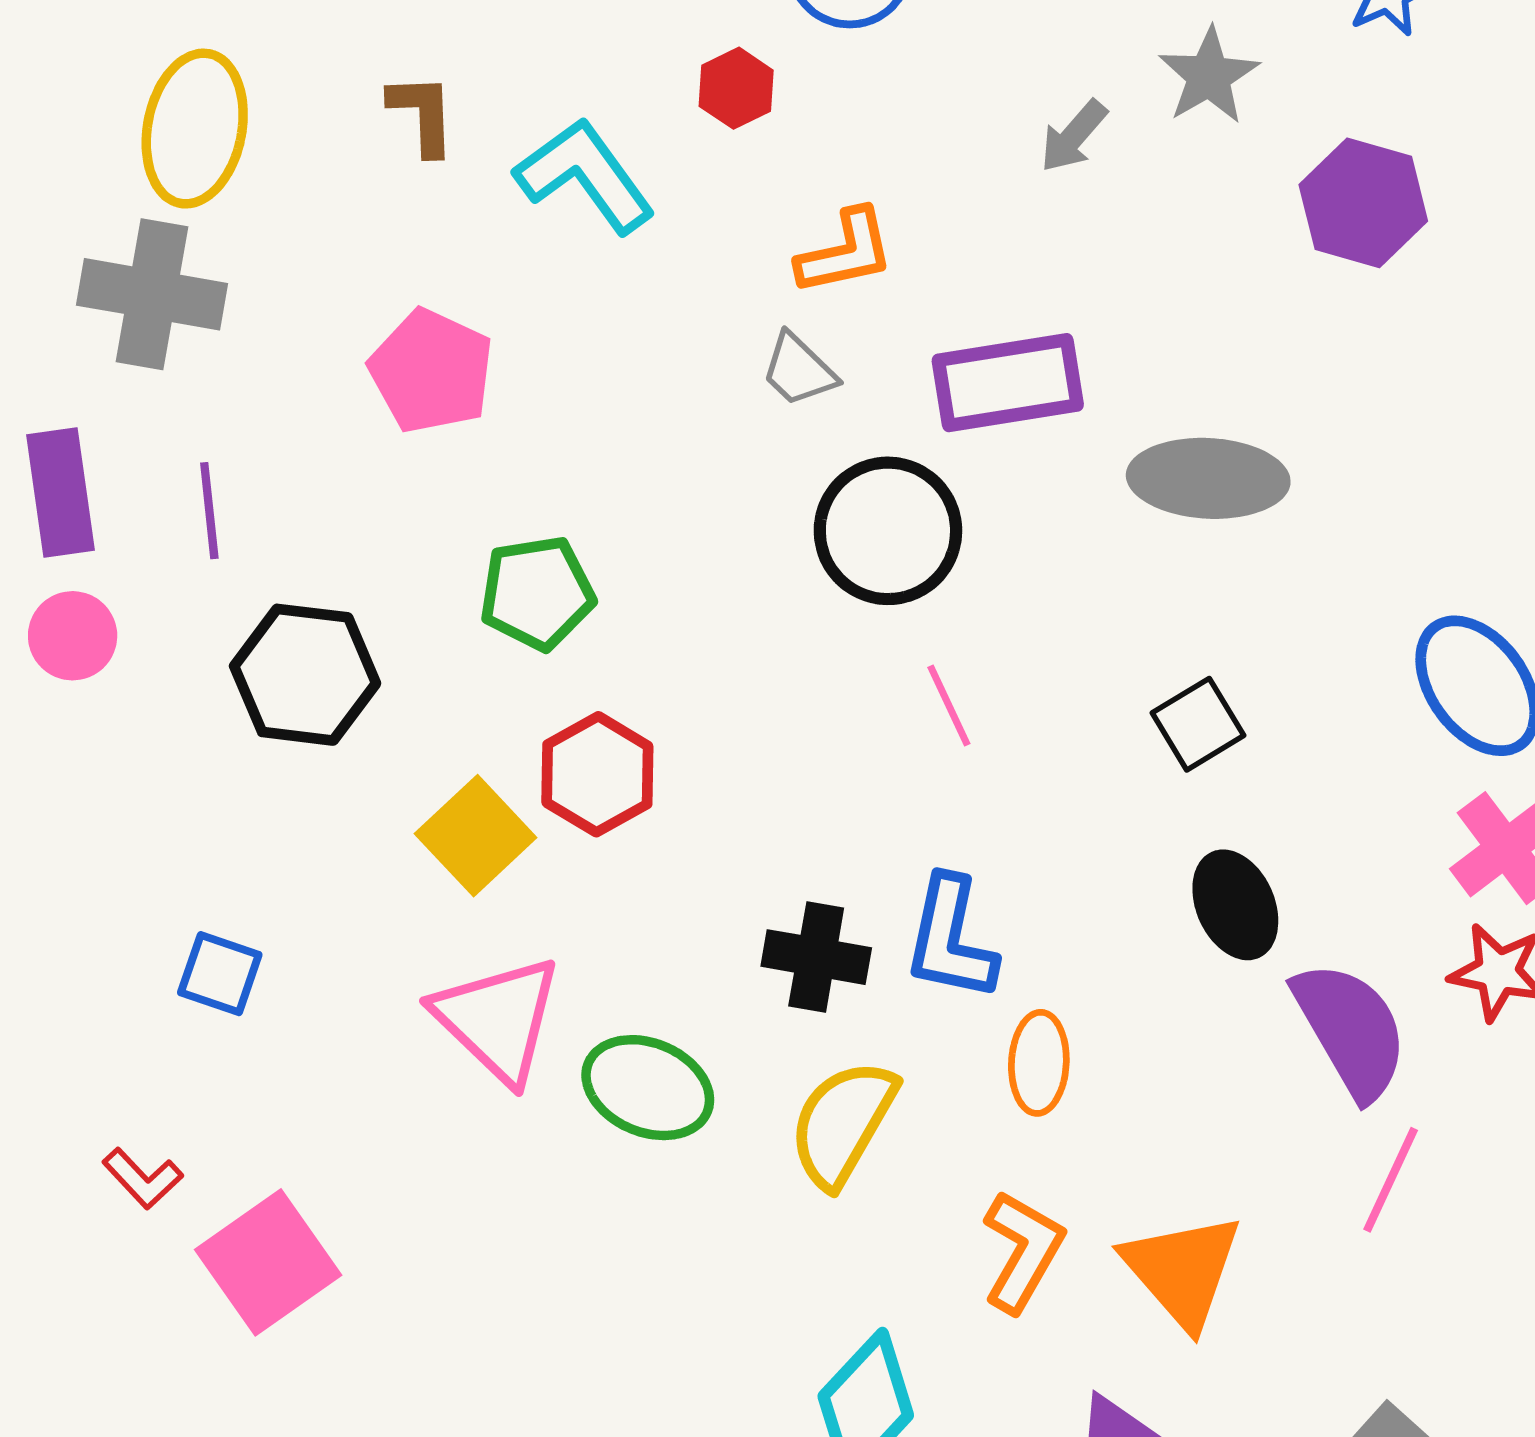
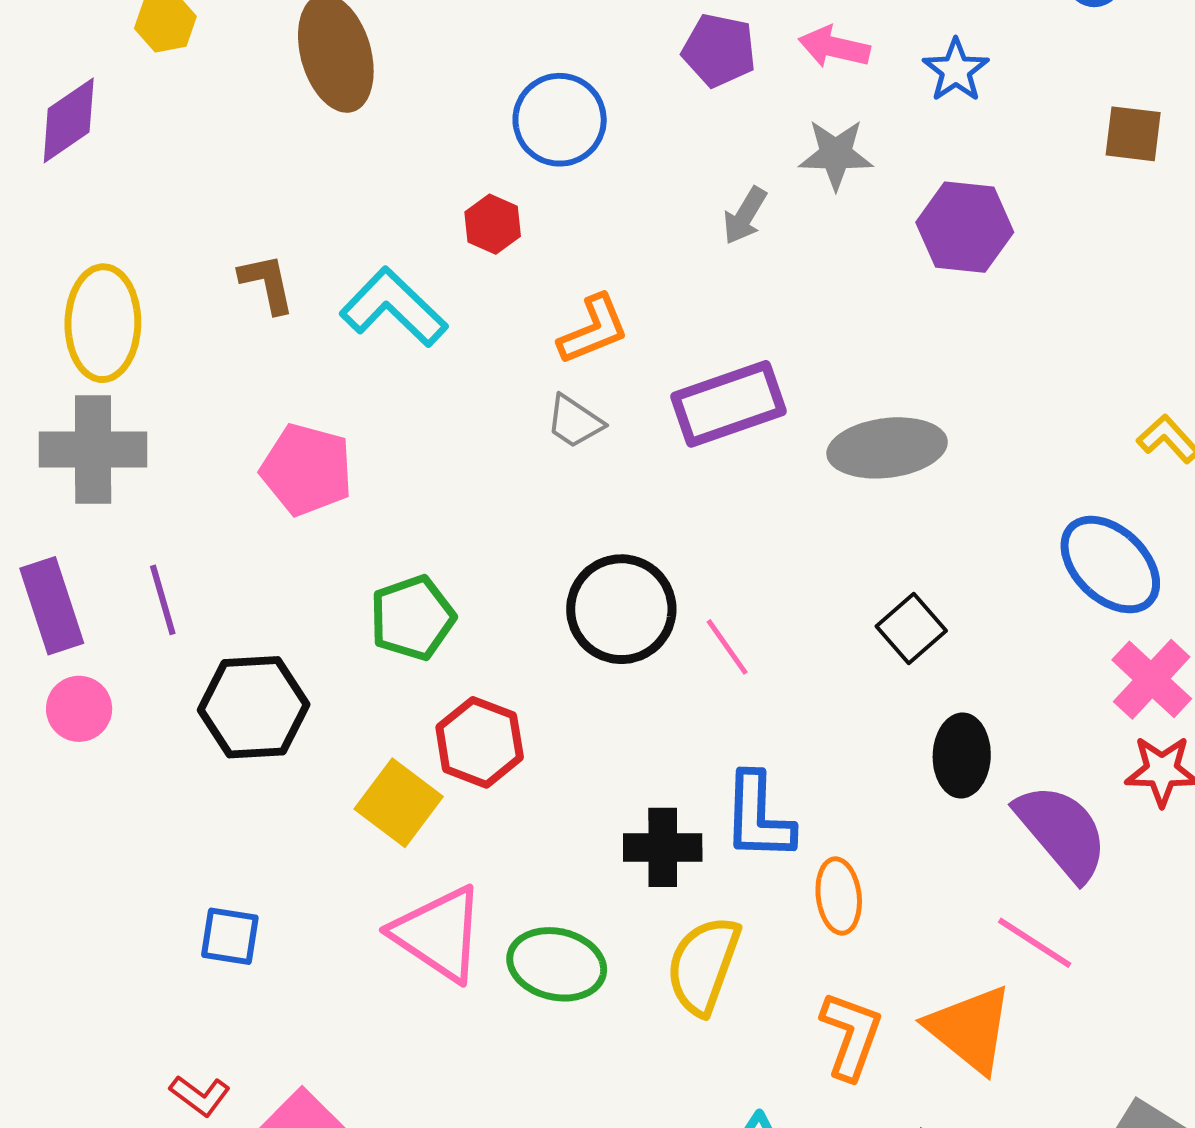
gray star: (1209, 76) -> (836, 154), turned -30
black circle: (888, 531) -> (621, 609), moved
black ellipse: (1235, 905) -> (962, 756), turned 36
pink line: (1391, 1180) -> (1035, 943), moved, turned -72

